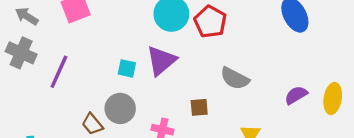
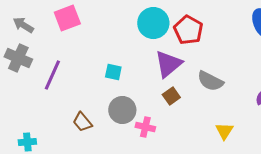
purple triangle: (161, 61) -> (168, 64), moved
brown square: (199, 107) -> (171, 96), moved, turned -30
gray circle: (120, 108) -> (122, 110), moved

